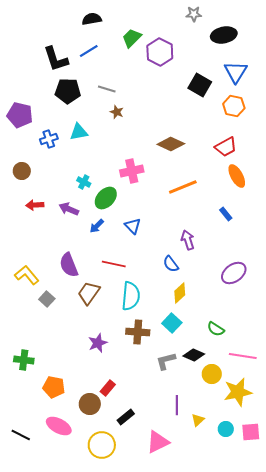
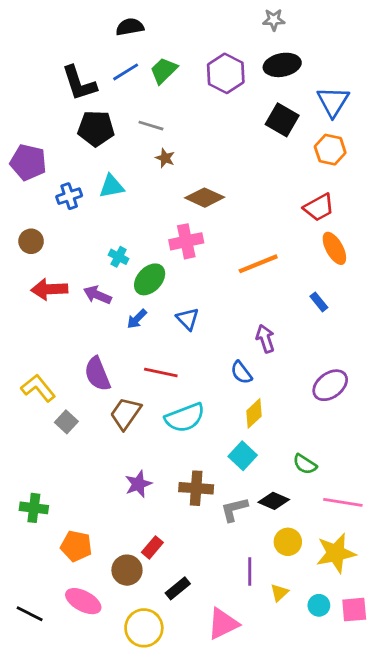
black ellipse: (224, 35) -> (282, 65), moved
green trapezoid: (132, 38) -> (164, 71), moved
brown diamond: (171, 144) -> (205, 198), moved
red arrow: (35, 205) -> (49, 289), size x1.4
cyan semicircle: (131, 296) -> (185, 418), turned 64
brown cross: (138, 332) -> (196, 488), moved
yellow circle: (212, 374) -> (288, 542), moved

